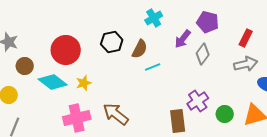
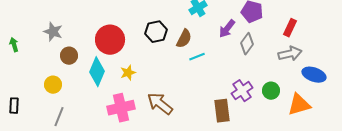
cyan diamond: (53, 82) -> (97, 72), turned 76
green circle: (225, 114) -> (271, 91), moved

